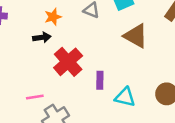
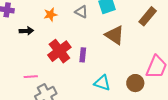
black arrow: (42, 37) -> (26, 31), moved
purple rectangle: (100, 80) -> (83, 55), moved

